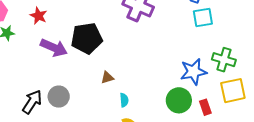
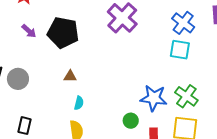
purple arrow: (54, 48) -> (29, 31), size x0.6
green circle: (179, 100) -> (131, 121), size x0.6

